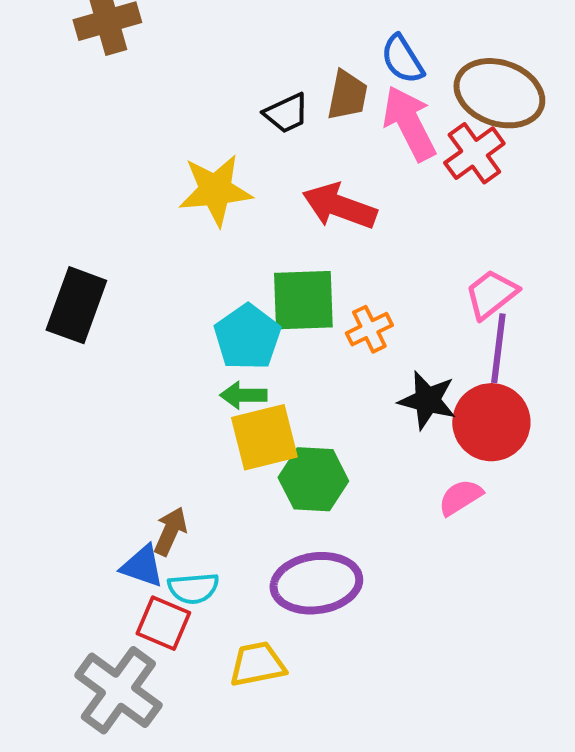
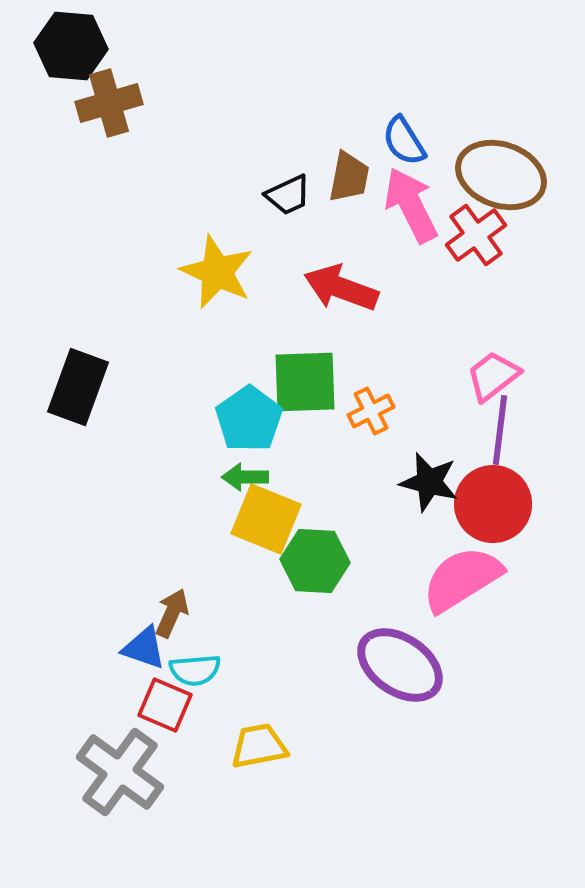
yellow star: (215, 190) -> (217, 272), turned 30
yellow square: (264, 437) -> (266, 519), turned 36
pink semicircle: (460, 497) -> (462, 579), size x1.8
purple ellipse: (316, 583) -> (400, 665), moved, turned 42

